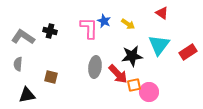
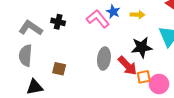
yellow arrow: (128, 24) -> (138, 15), turned -32
pink L-shape: (89, 28) -> (98, 19), turned -40
gray semicircle: (18, 64) -> (25, 55), size x1.5

